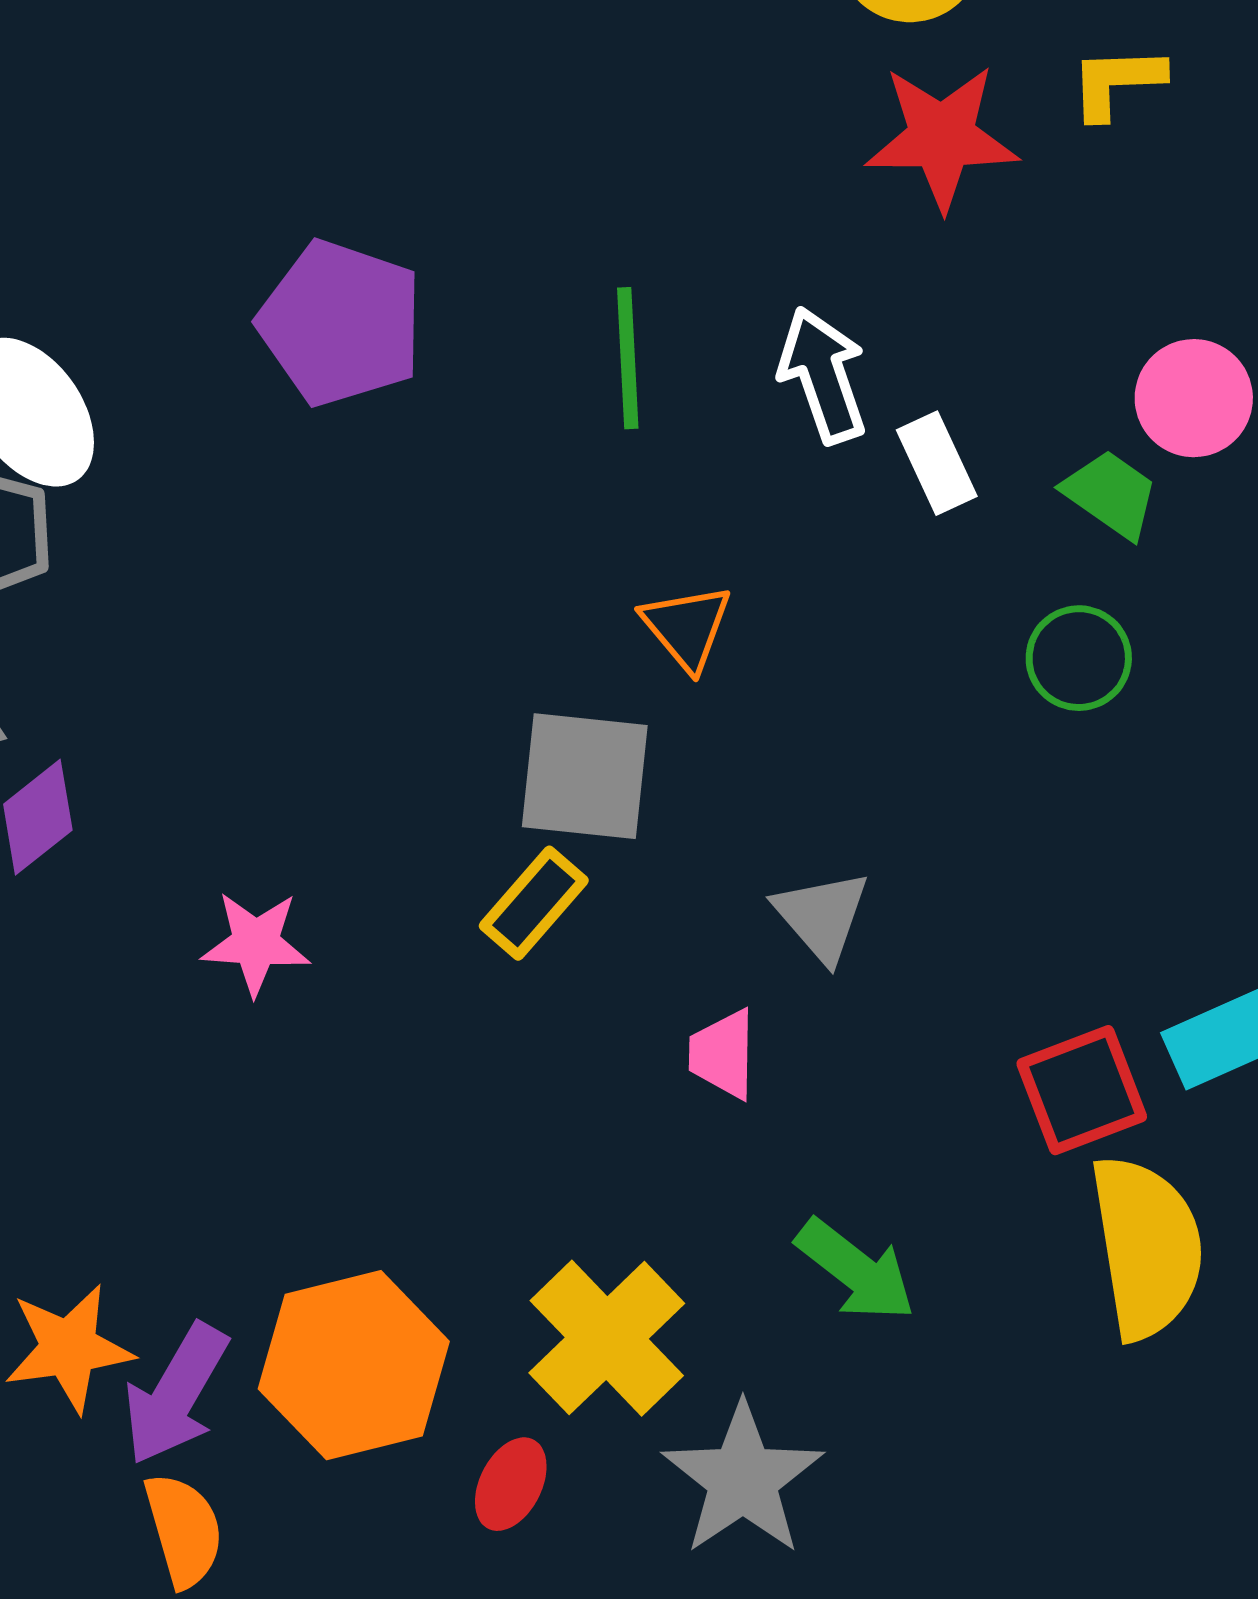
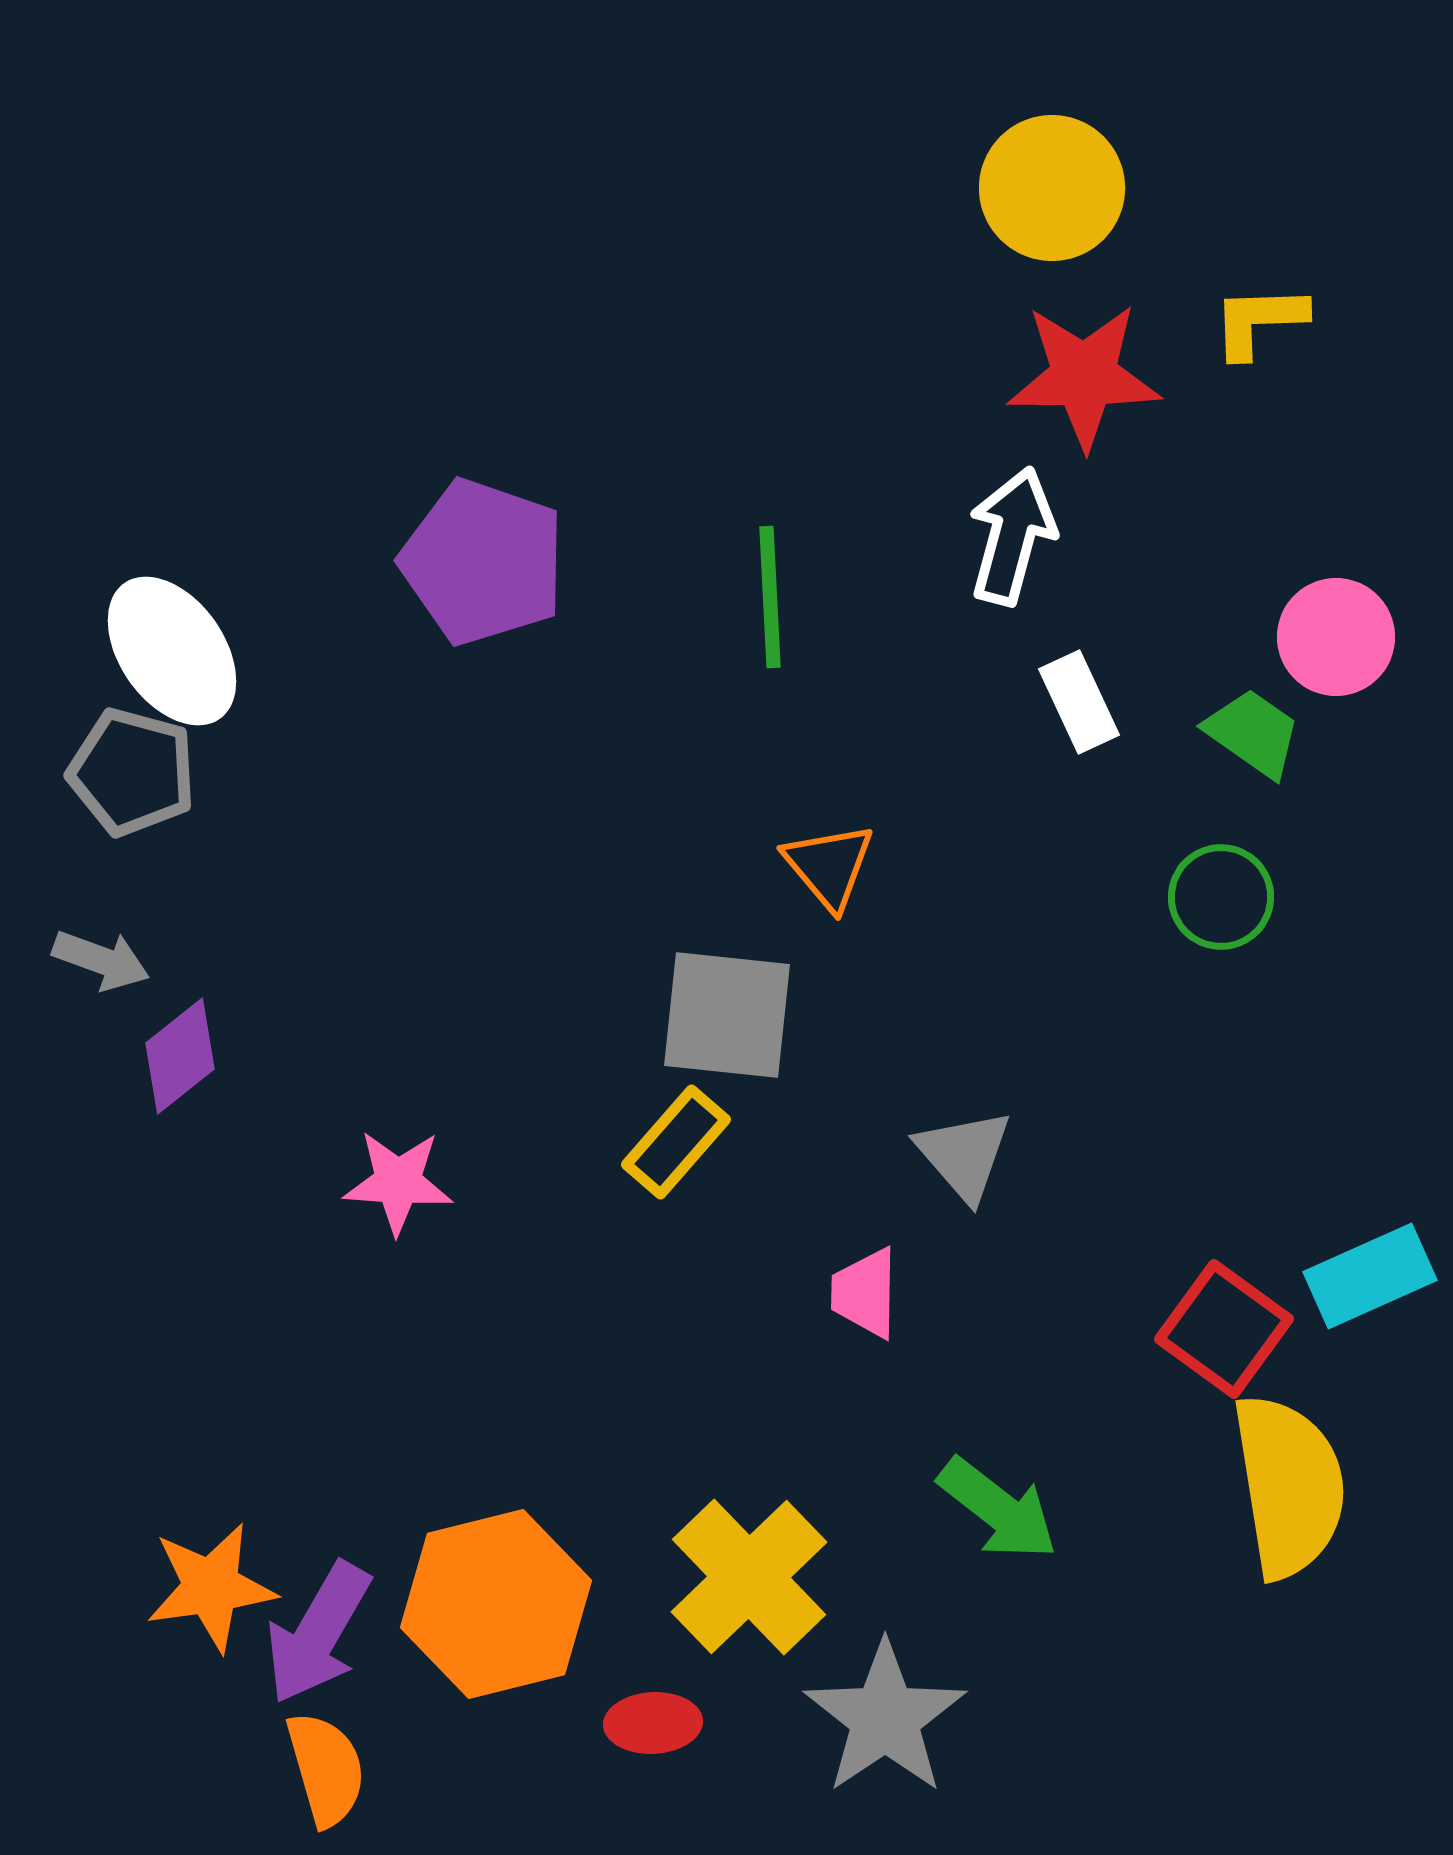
white arrow: (823, 375) -> (1012, 536), moved, turned 34
red square: (1082, 1090) -> (1224, 1329), turned -33
red ellipse: (511, 1484) -> (653, 1723), turned 60

